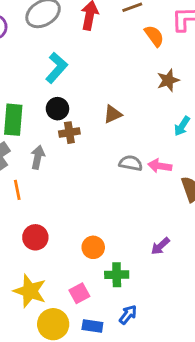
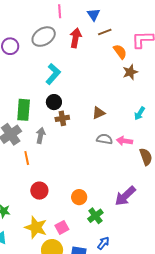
brown star: (168, 80) -> (130, 72), moved
brown triangle: (113, 114) -> (99, 113), moved
purple arrow: (160, 246) -> (125, 196), size x1.6
green cross: (117, 275) -> (95, 216), turned -35
pink square: (79, 293) -> (62, 227), moved

